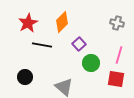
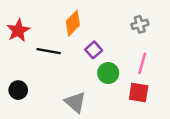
red star: (28, 23) -> (18, 30), moved
gray cross: (117, 23) -> (140, 24), turned -32
black circle: (25, 77) -> (18, 90), moved

